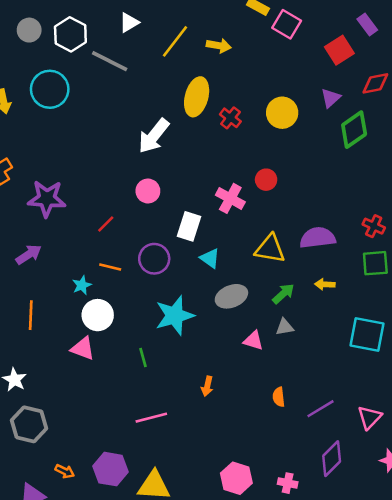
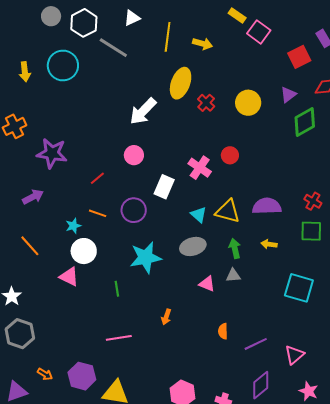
yellow line: (175, 41) -> (168, 37), turned -36
cyan triangle: (210, 258) -> (199, 215), moved
green arrow: (283, 294) -> (235, 248), turned -66
orange line: (31, 315) -> (30, 246), turned -50

